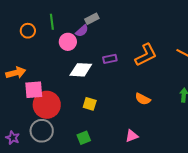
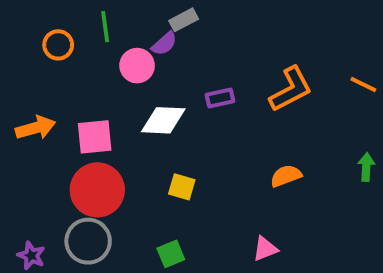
pink square: (34, 90) -> (95, 137), moved
orange semicircle: (143, 99) -> (286, 176), turned 133

